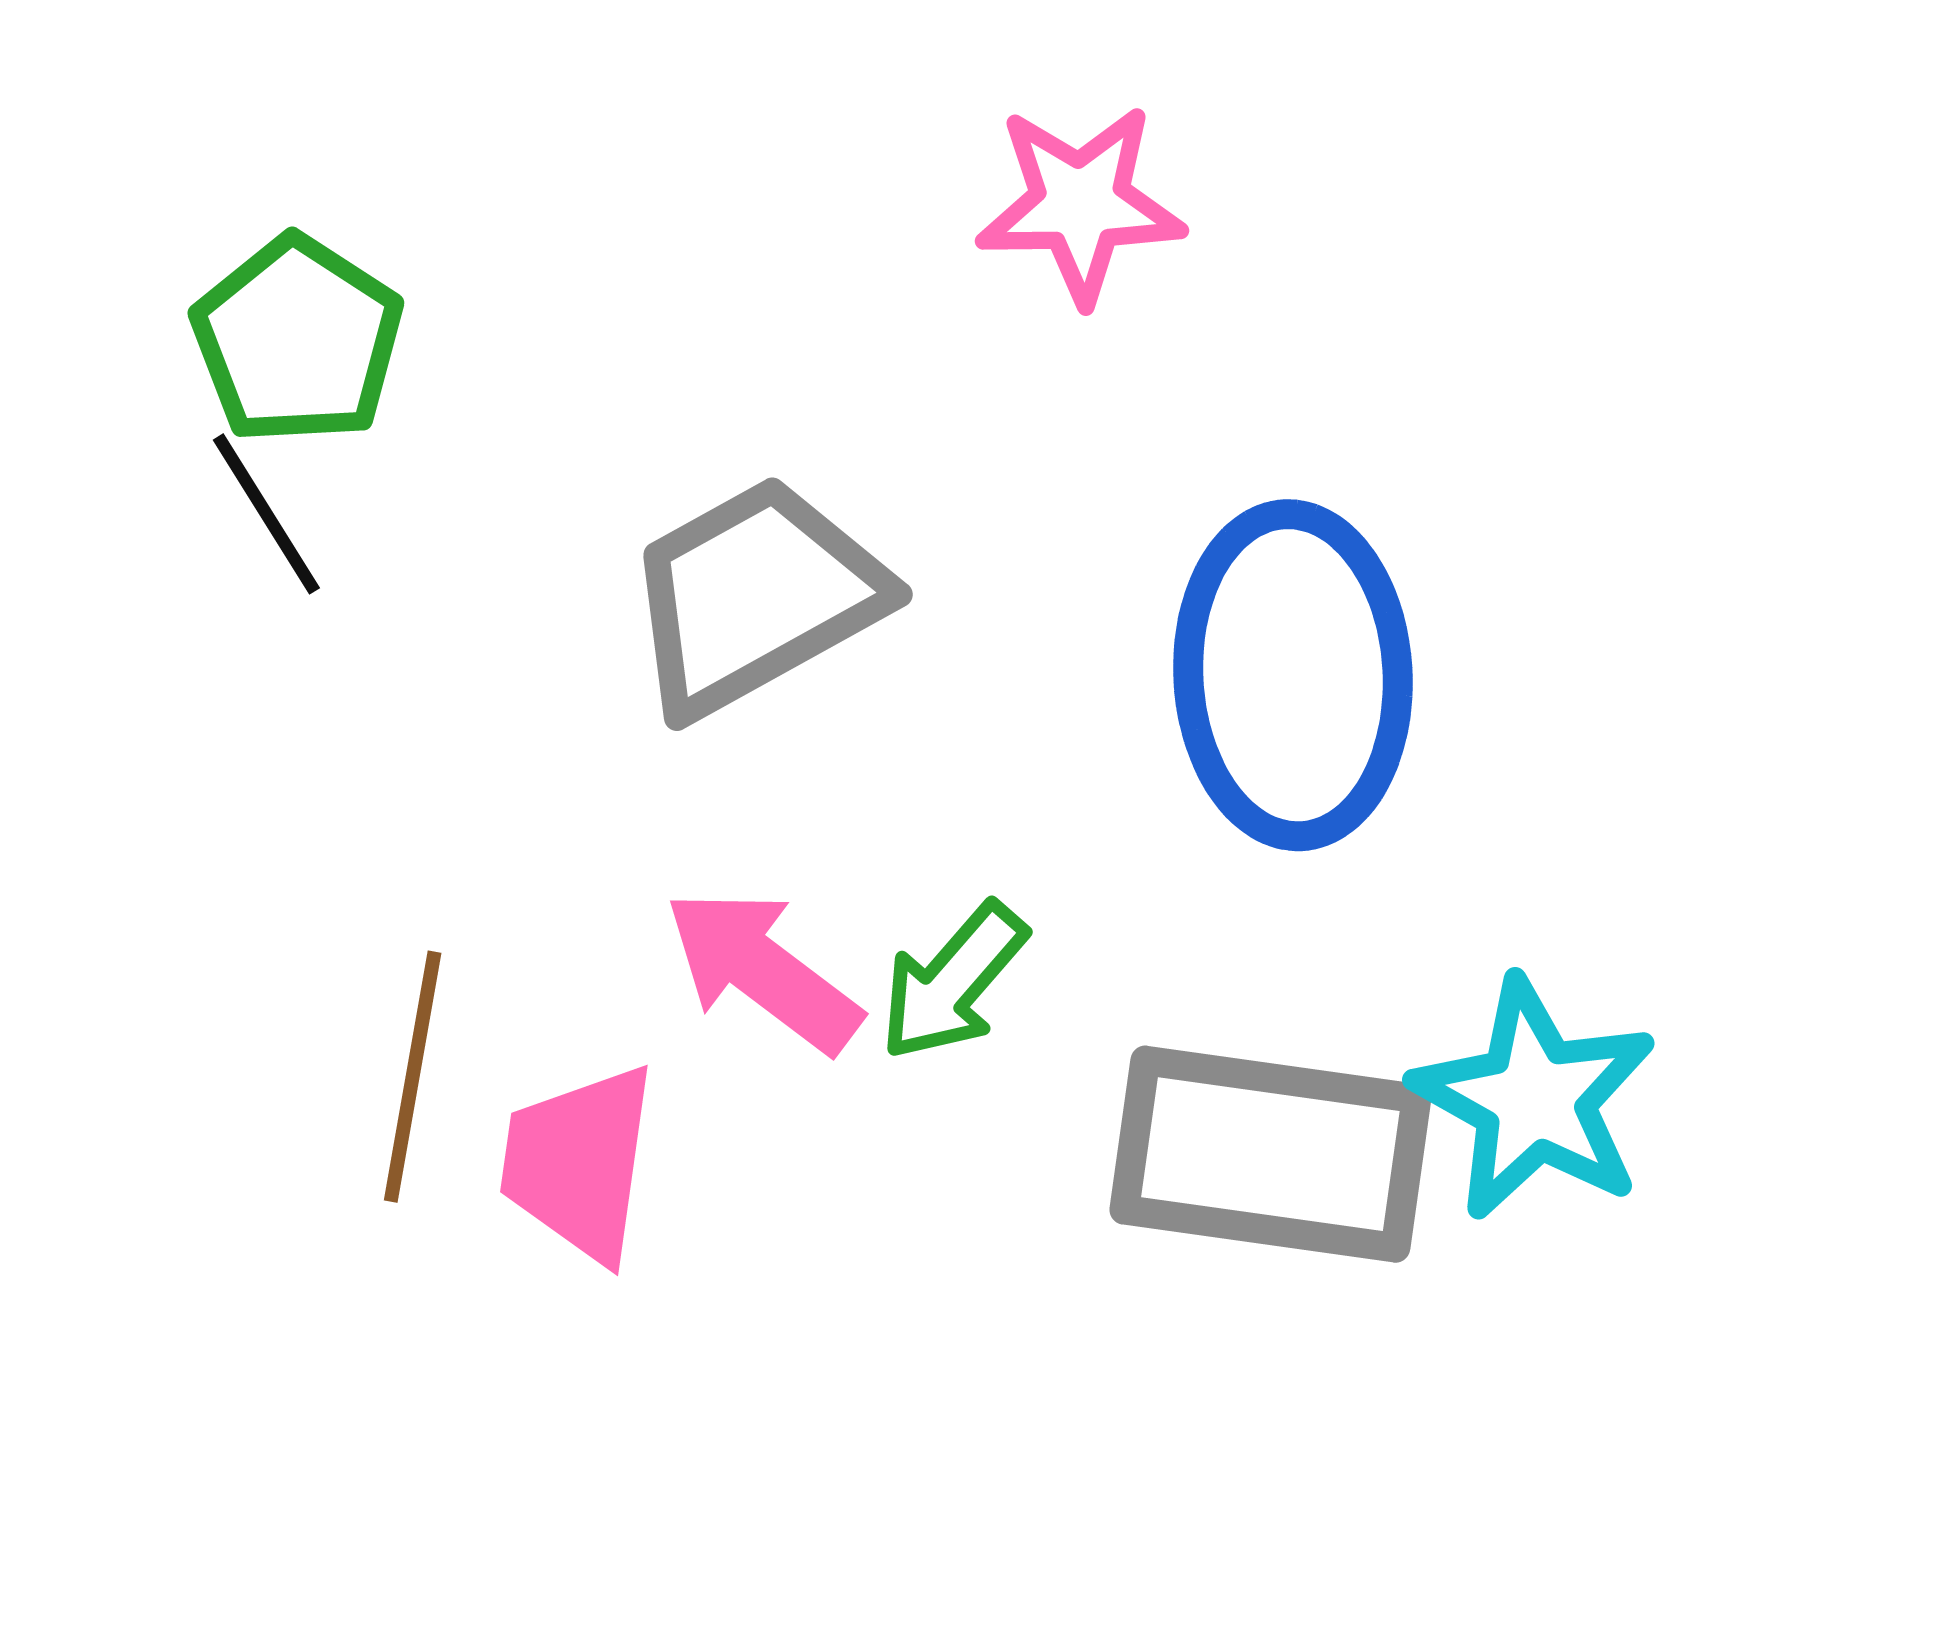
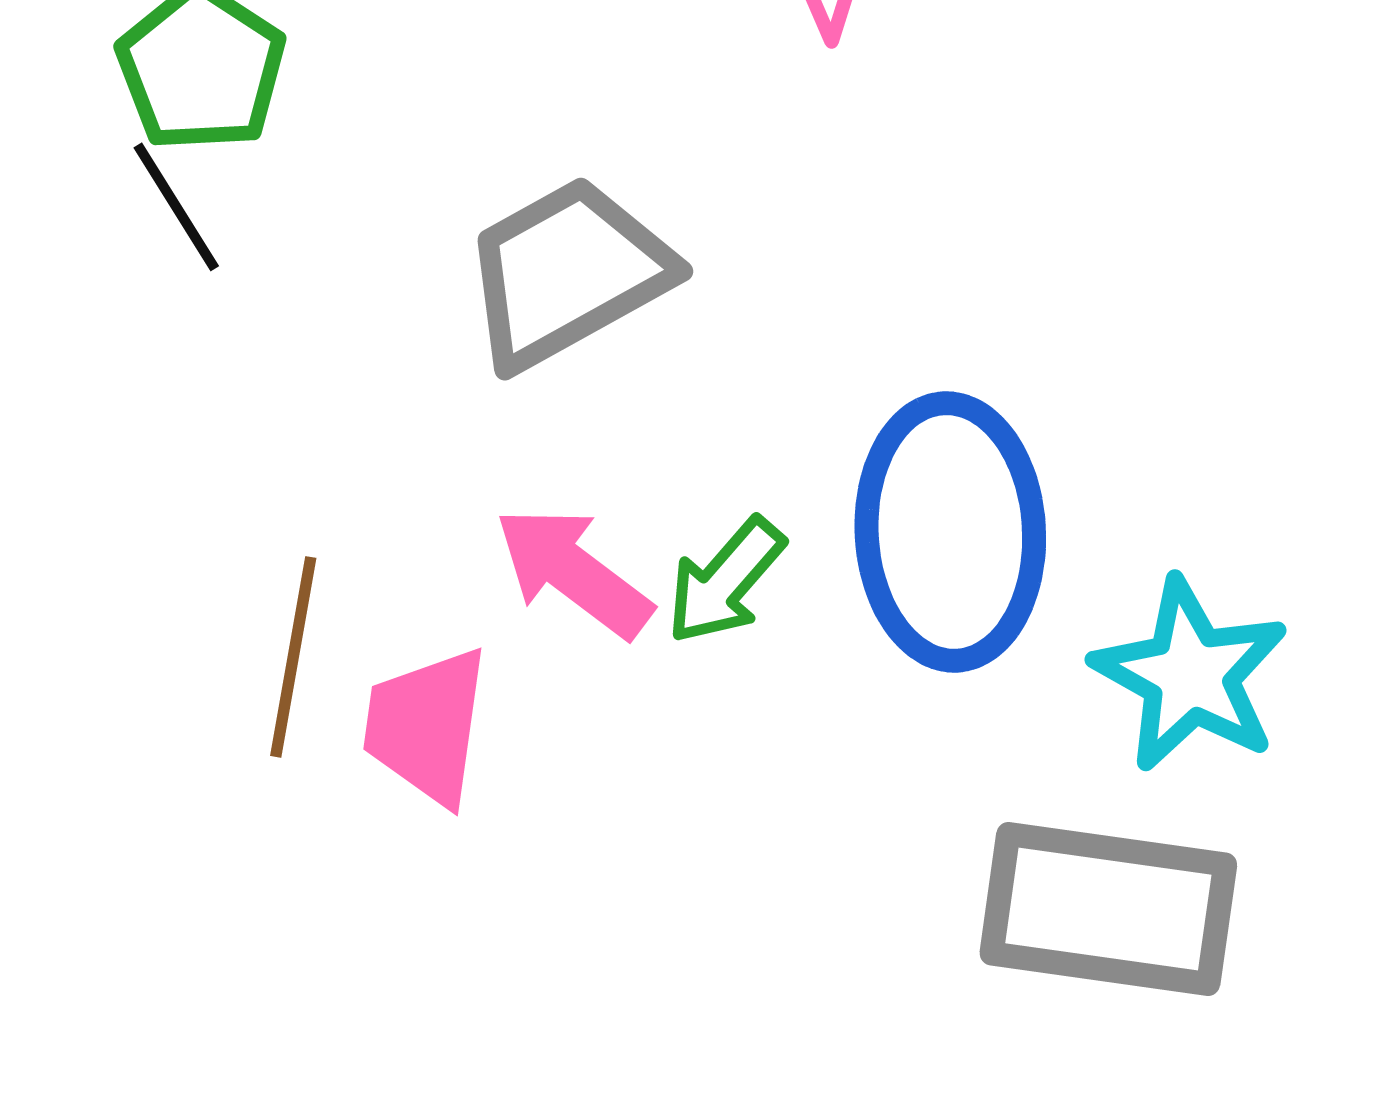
blue ellipse: (1293, 675) -> (950, 532), moved
gray rectangle: (1270, 1154) -> (1108, 909), moved

